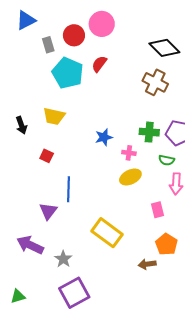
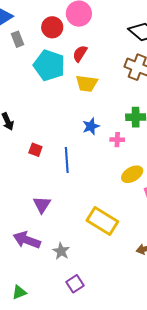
gray rectangle: (48, 45) -> (18, 39), moved
yellow trapezoid: (54, 116) -> (87, 83), moved
yellow ellipse: (130, 177) -> (132, 174), moved
blue line: (69, 189) -> (67, 160), moved
purple square: (74, 293) -> (75, 284), size x0.6

